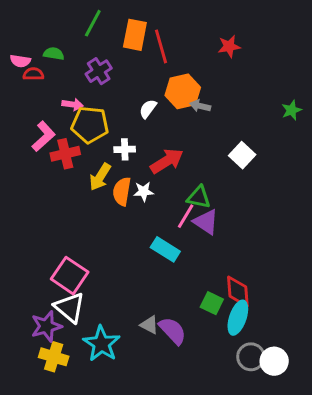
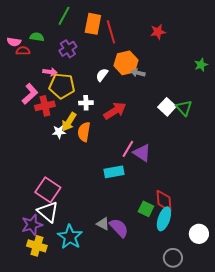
green star: (292, 110) -> (201, 65), moved
white star: (144, 191) -> (59, 132), moved
green triangle: (199, 197) -> (184, 108), moved, turned 36
cyan rectangle: (165, 249) -> (114, 172), turned -42
gray circle: (251, 357) -> (173, 258), moved
white circle: (274, 361) -> (199, 234), moved

